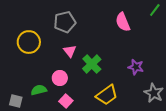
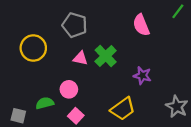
gray pentagon: (65, 22) -> (75, 25), turned 30
pink triangle: (70, 51) -> (80, 58), turned -40
green cross: (92, 64) -> (106, 56), moved
purple star: (136, 67) -> (142, 76), moved

